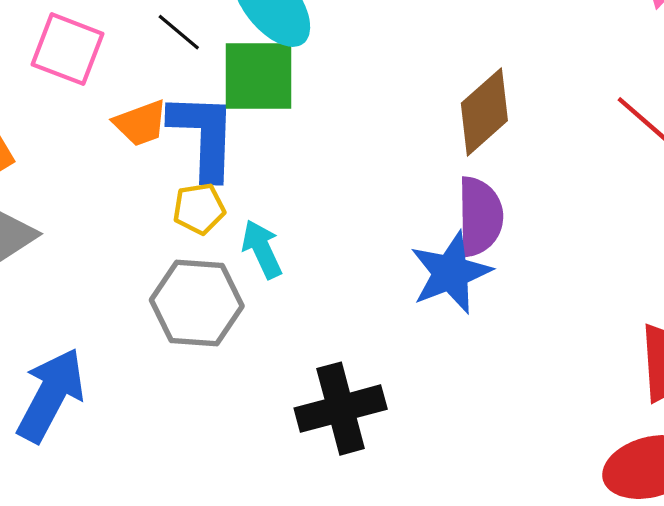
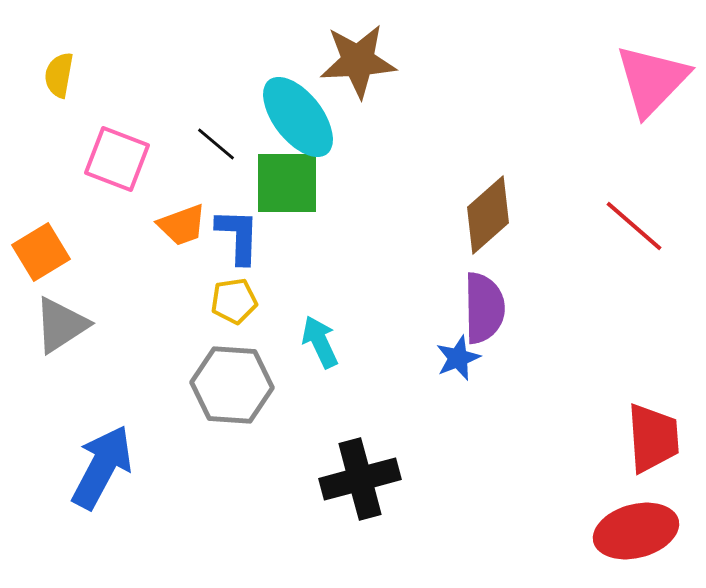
blue L-shape: (203, 136) -> (238, 236), size x0.7
cyan arrow: (262, 249) -> (320, 342), moved
blue star: (451, 273) -> (458, 358), size x0.6

